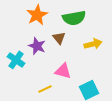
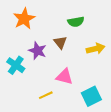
orange star: (37, 15) -> (24, 19), moved
green semicircle: (74, 18) -> (76, 22), size x0.7

